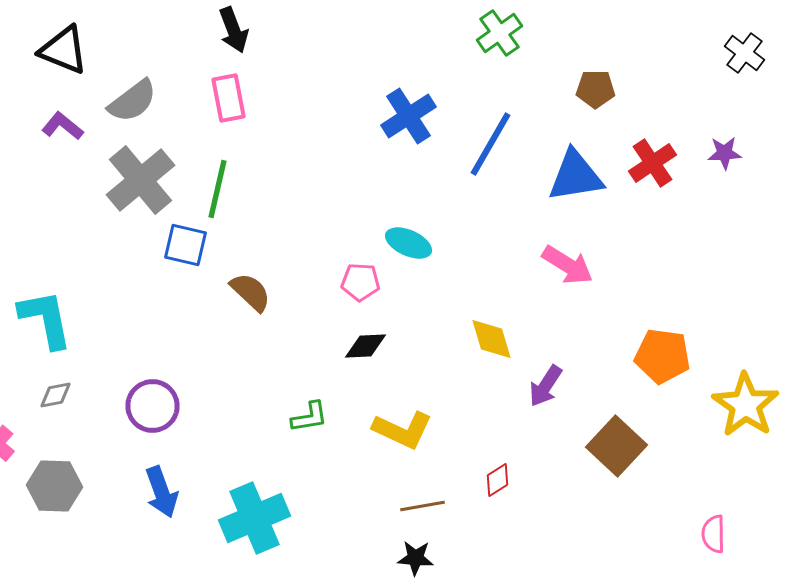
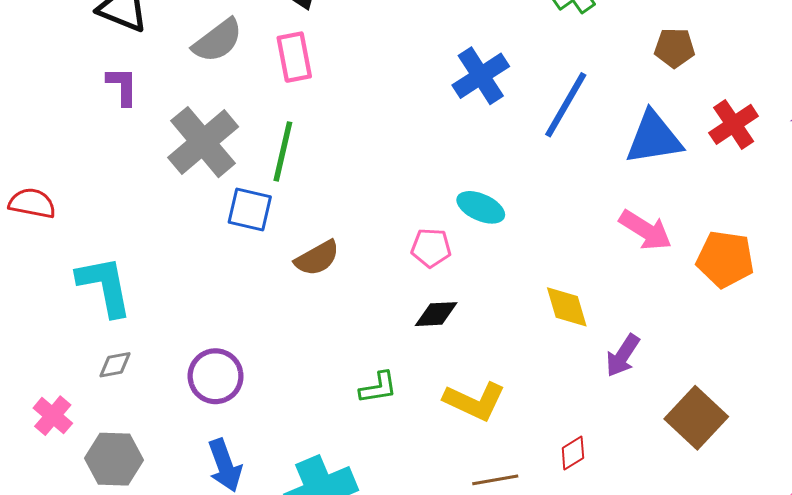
gray semicircle: (132, 101) -> (218, 41), moved
purple L-shape: (62, 126) -> (122, 86), turned 51
brown semicircle: (250, 292) -> (317, 258), turned 108
orange pentagon: (662, 356) -> (725, 259), moved

